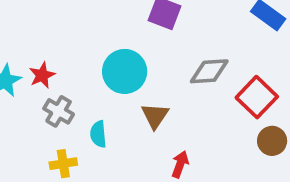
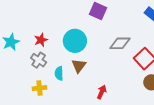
red star: (42, 75) -> (41, 40), moved
brown triangle: (155, 116) -> (79, 66), moved

